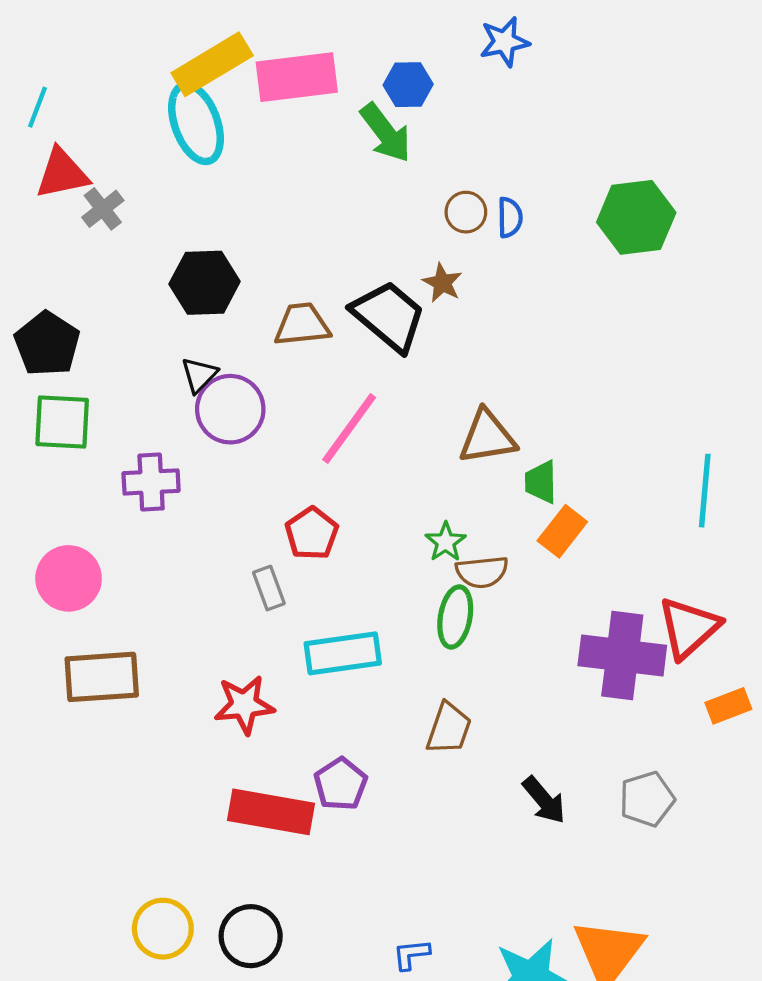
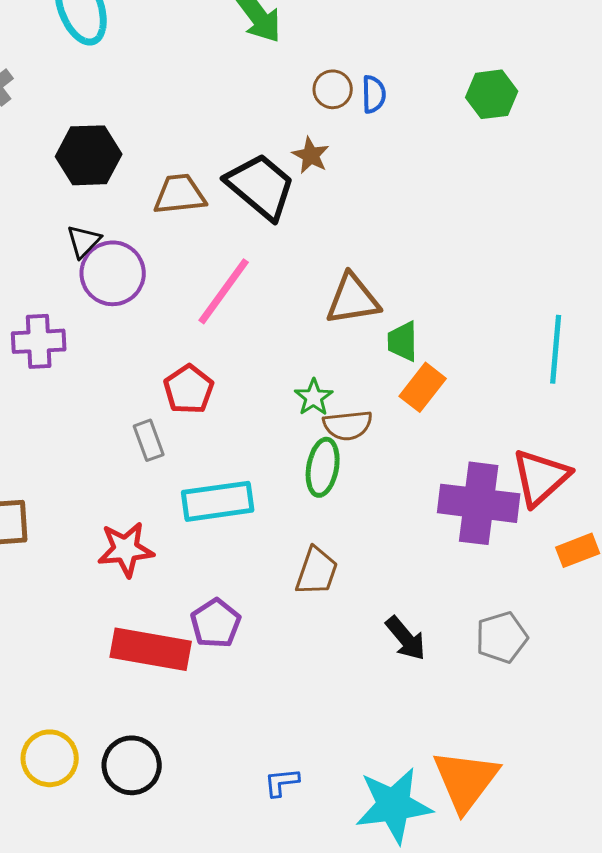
green hexagon: (636, 217) -> (492, 94), size x0.7

